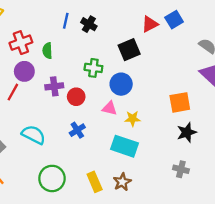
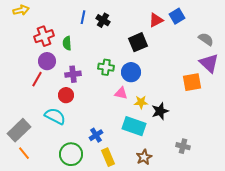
green cross: (93, 68) -> (106, 67), moved
red circle: (76, 97) -> (66, 95), moved
orange square: (180, 102) -> (192, 82), moved
blue cross: (77, 130) -> (96, 135), moved
black star: (187, 132) -> (160, 111), moved
brown star: (122, 182) -> (144, 157), moved

